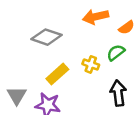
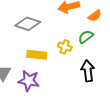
yellow rectangle: (57, 74) -> (37, 55), turned 48

